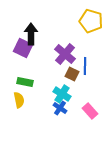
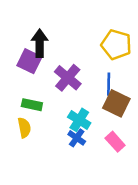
yellow pentagon: (91, 21) -> (116, 45), moved
purple cross: (65, 54) -> (68, 78), moved
brown square: (72, 74) -> (116, 103), moved, size x1.5

